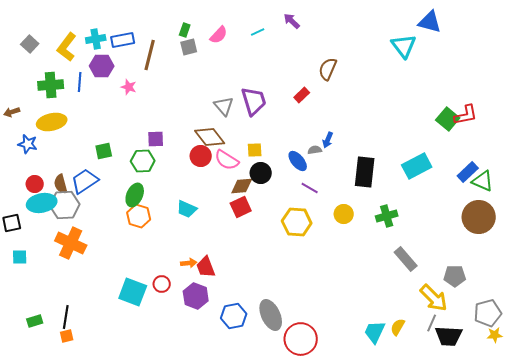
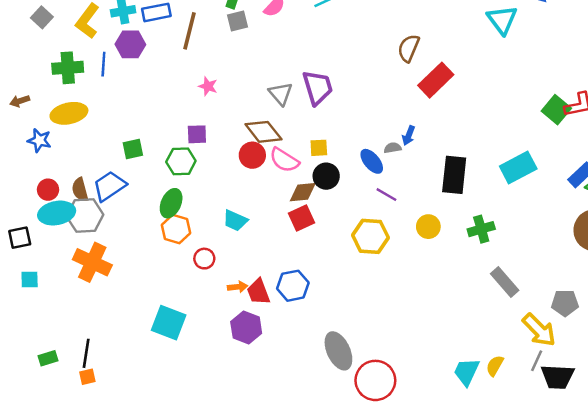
pink star: (129, 87) -> (208, 86), moved
red rectangle: (302, 95) -> (436, 80), moved, size x1.8
red circle: (162, 284) -> (204, 259), moved
blue hexagon: (234, 316) -> (293, 286), moved

